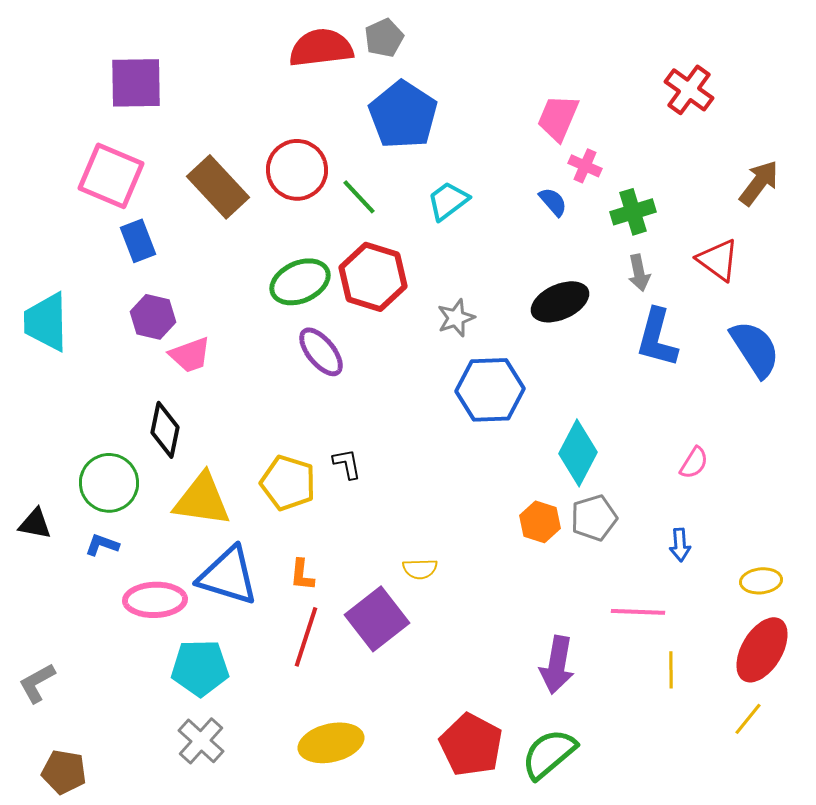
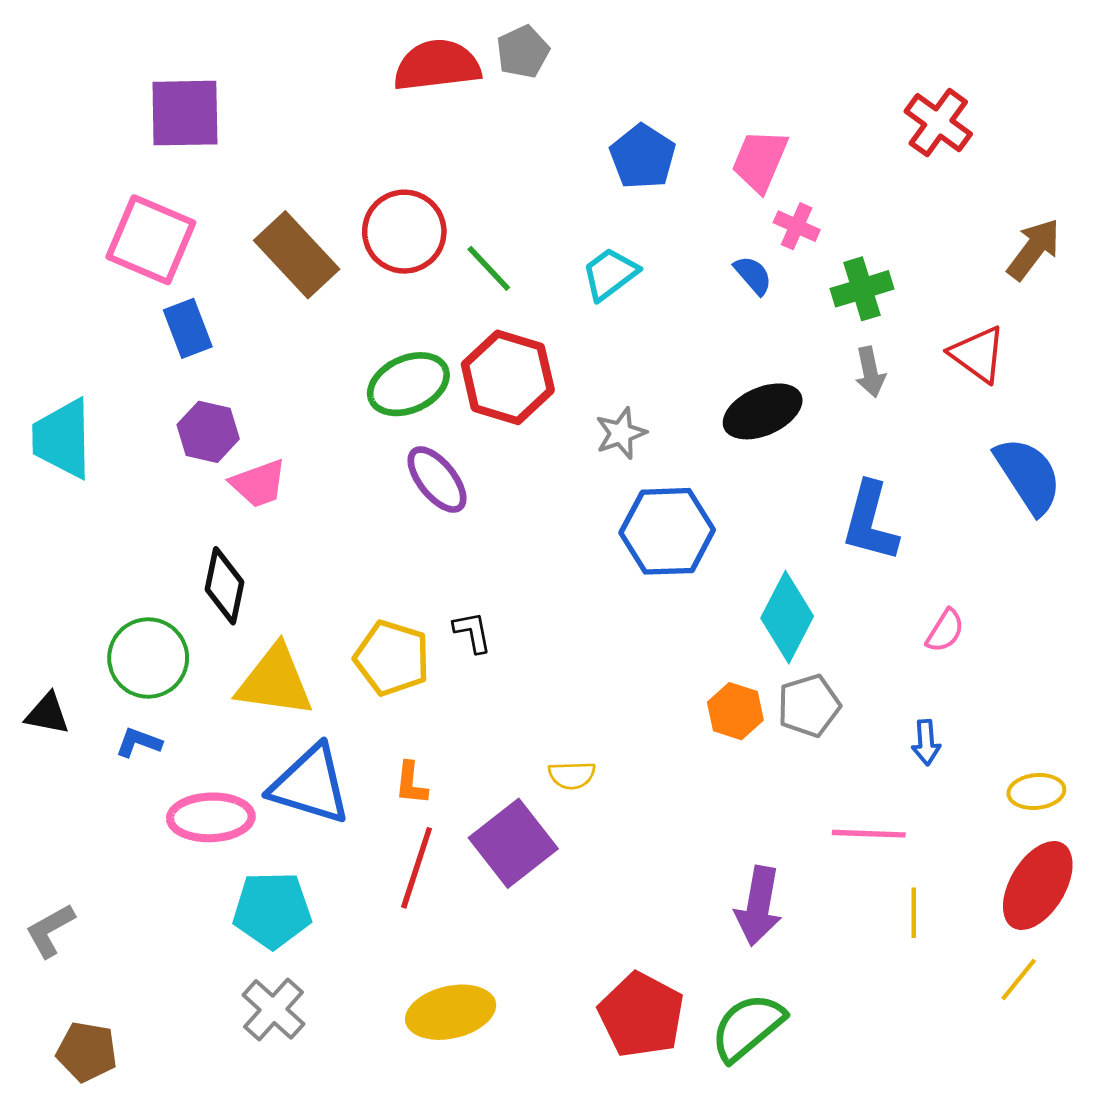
blue pentagon: (403, 115) -> (643, 157), moved, size x0.7
blue L-shape: (657, 338) -> (870, 522), moved

